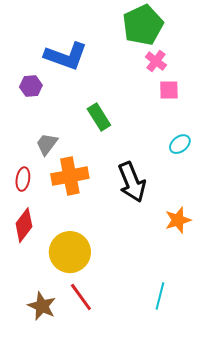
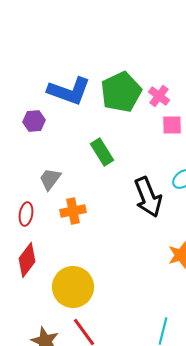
green pentagon: (143, 25) -> (121, 92), moved
orange cross: (70, 176) -> (73, 211), size x0.7
black arrow: (132, 182) -> (148, 197), moved

